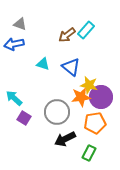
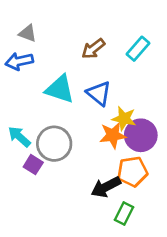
cyan rectangle: (86, 30) -> (138, 49), moved
cyan triangle: (43, 64) -> (60, 89), size x1.6
gray circle: (57, 112) -> (54, 144), moved
black arrow: (65, 139) -> (106, 187), moved

